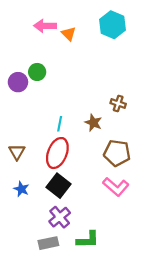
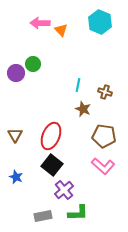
cyan line: (60, 124) -> (78, 85), moved
blue star: (21, 189) -> (16, 177), moved
purple cross: (60, 217) -> (64, 190), moved

